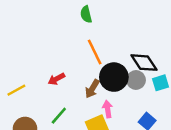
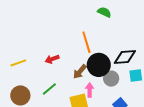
green semicircle: (86, 14) -> (104, 12), moved, turned 120
black diamond: (144, 63) -> (125, 57), turned -70
gray circle: (136, 80) -> (111, 79), moved

